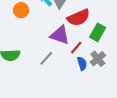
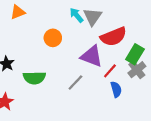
orange circle: (21, 10) -> (53, 38), moved
gray cross: (98, 59) -> (137, 70), moved

